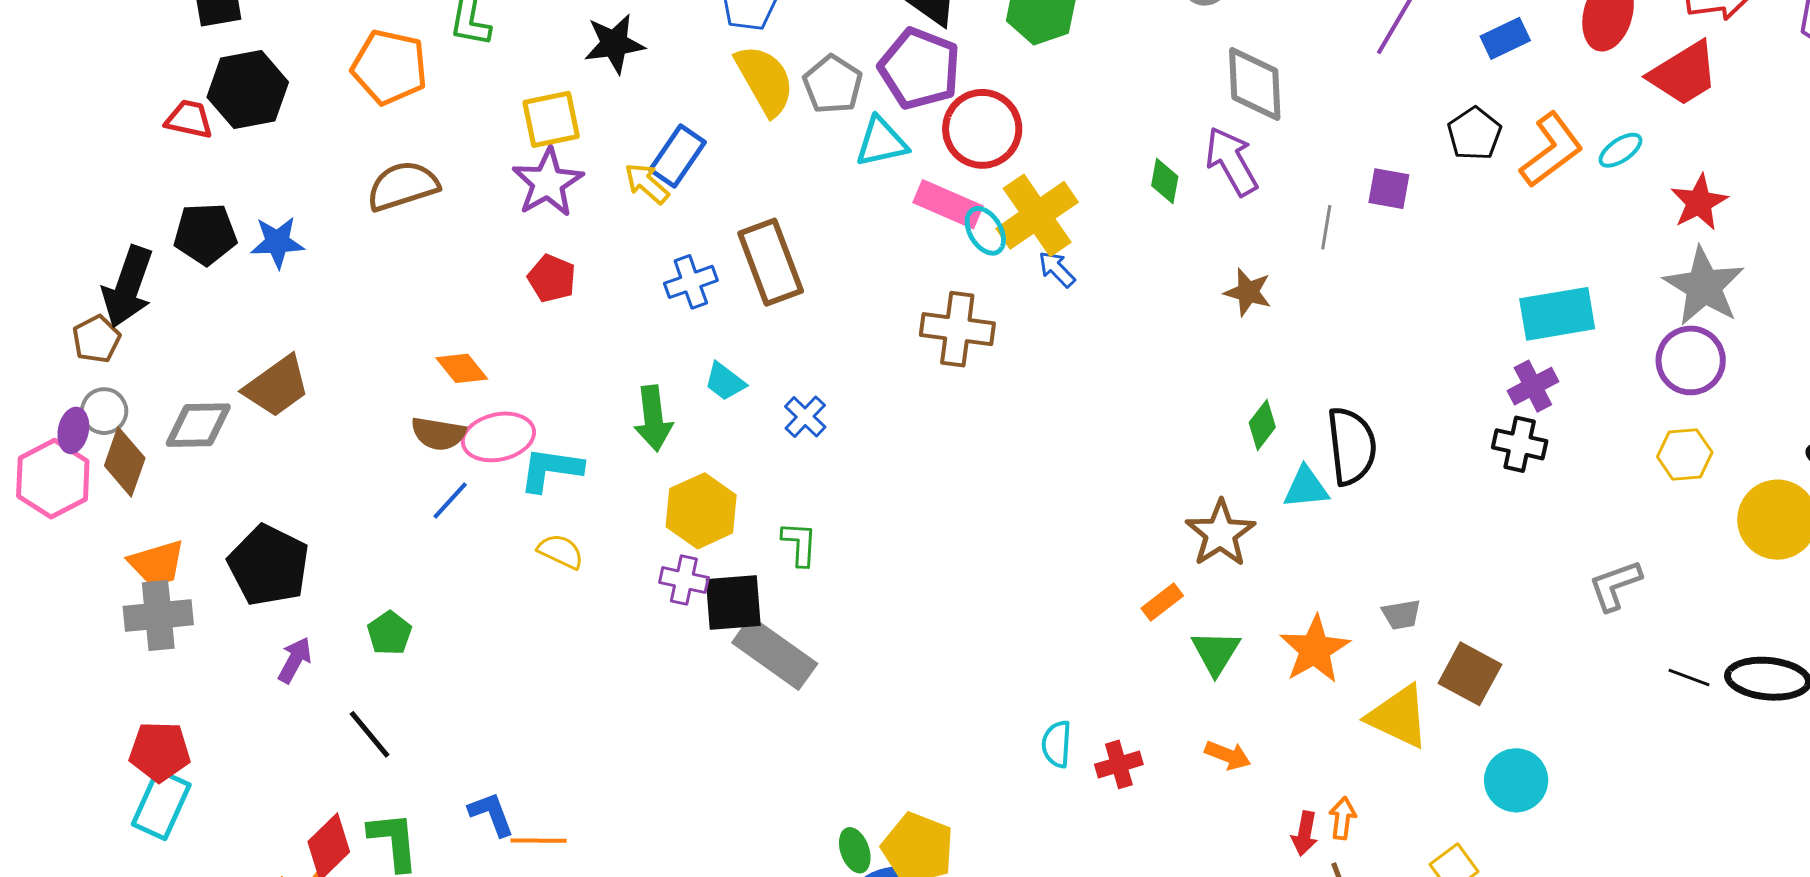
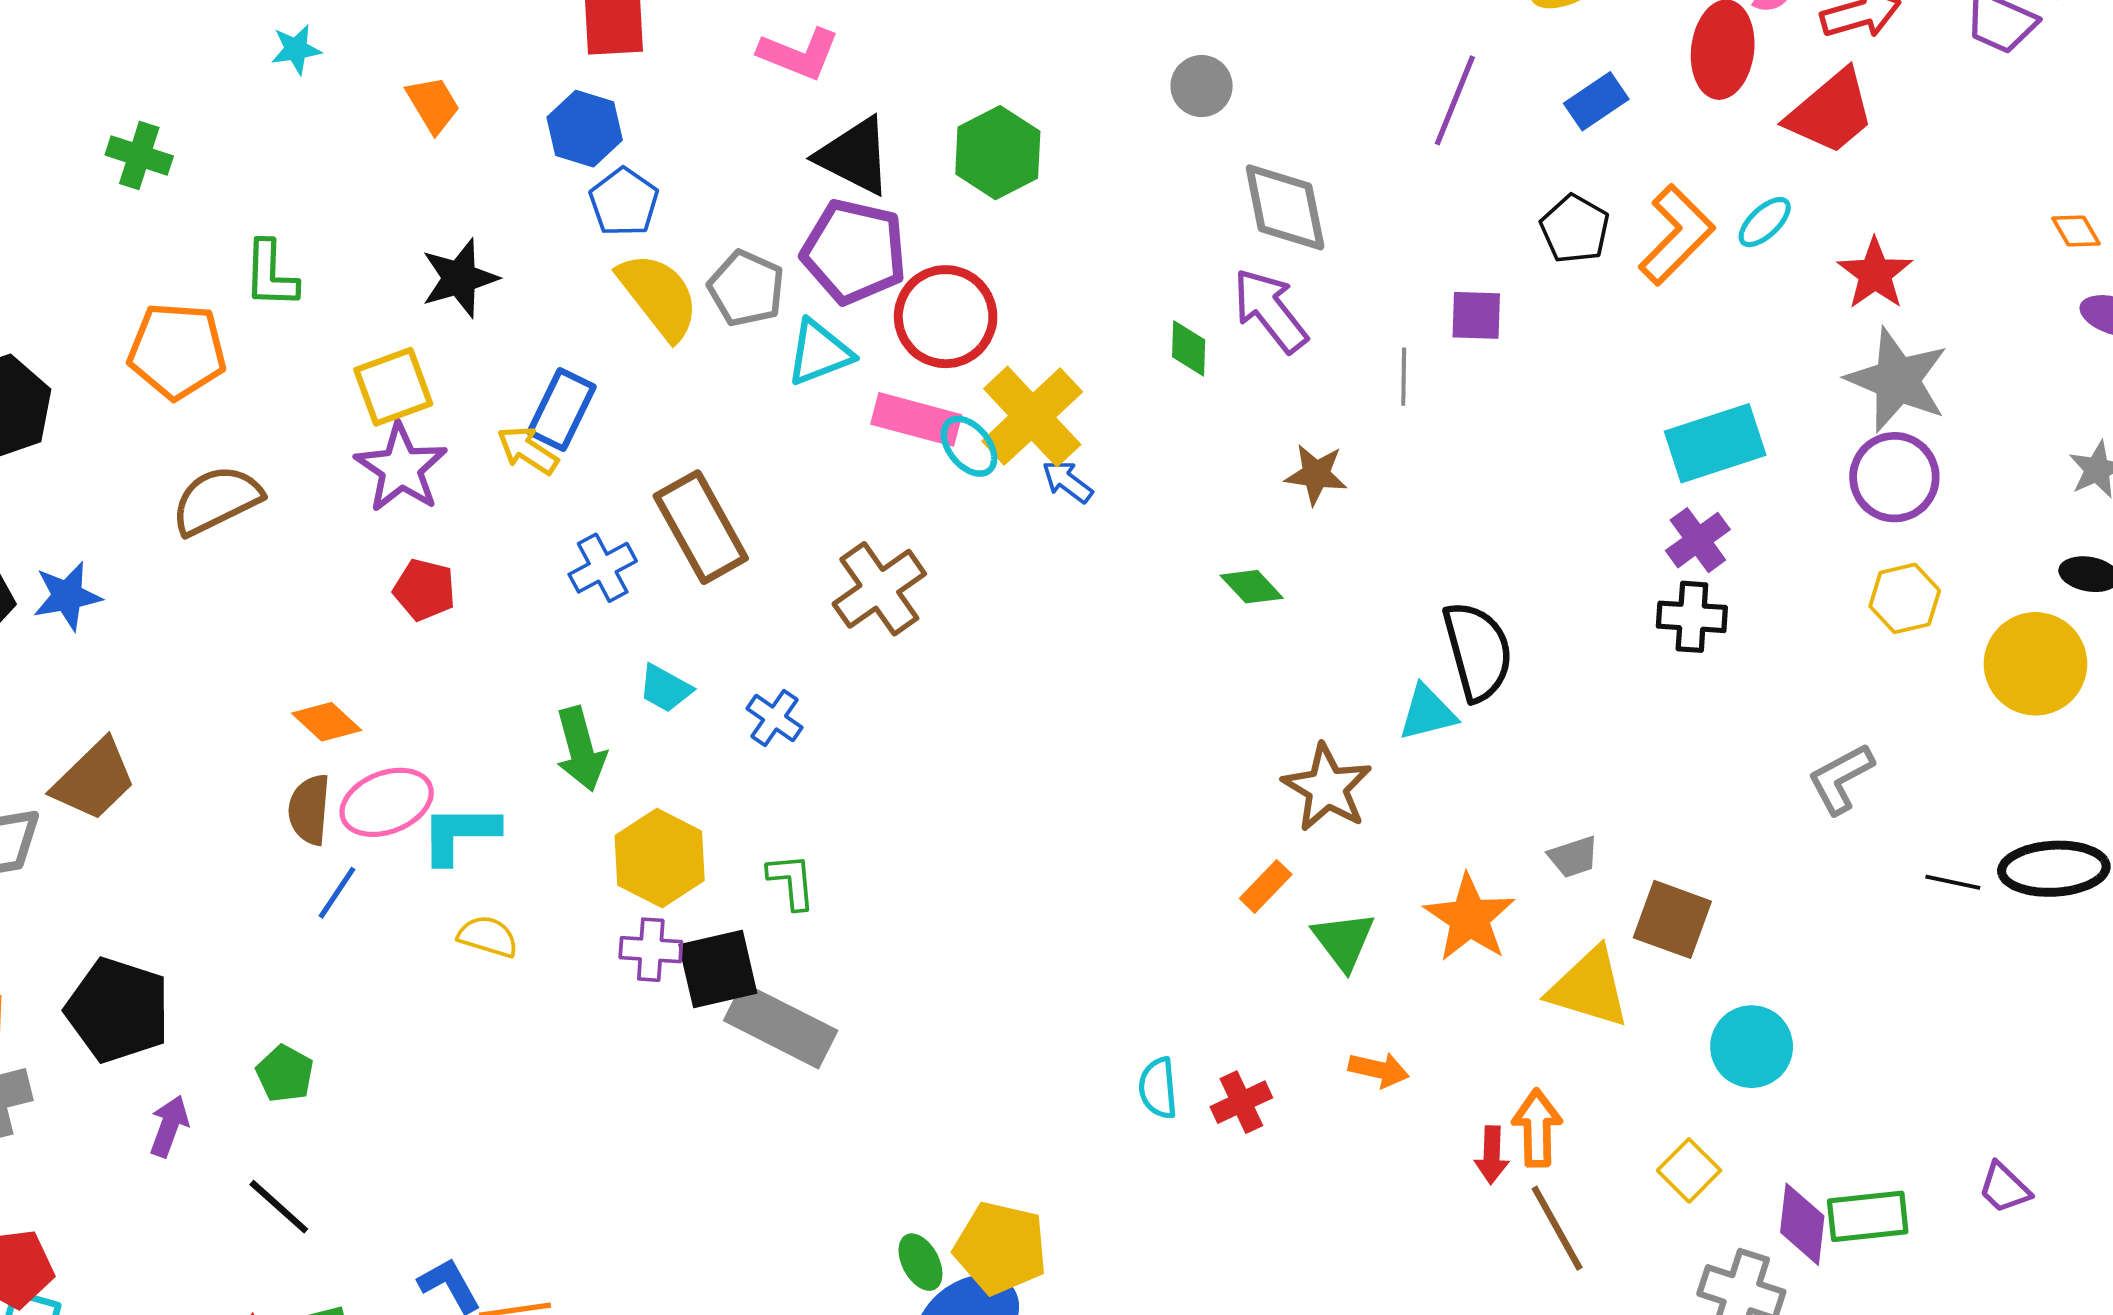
brown cross: (957, 329) -> (879, 589), moved, turned -34
green diamond: (1262, 425) -> (1252, 587), moved, turned -72
brown semicircle: (438, 434) -> (309, 810), turned 94
orange arrow: (1342, 818) -> (1537, 1128), size x1.4

